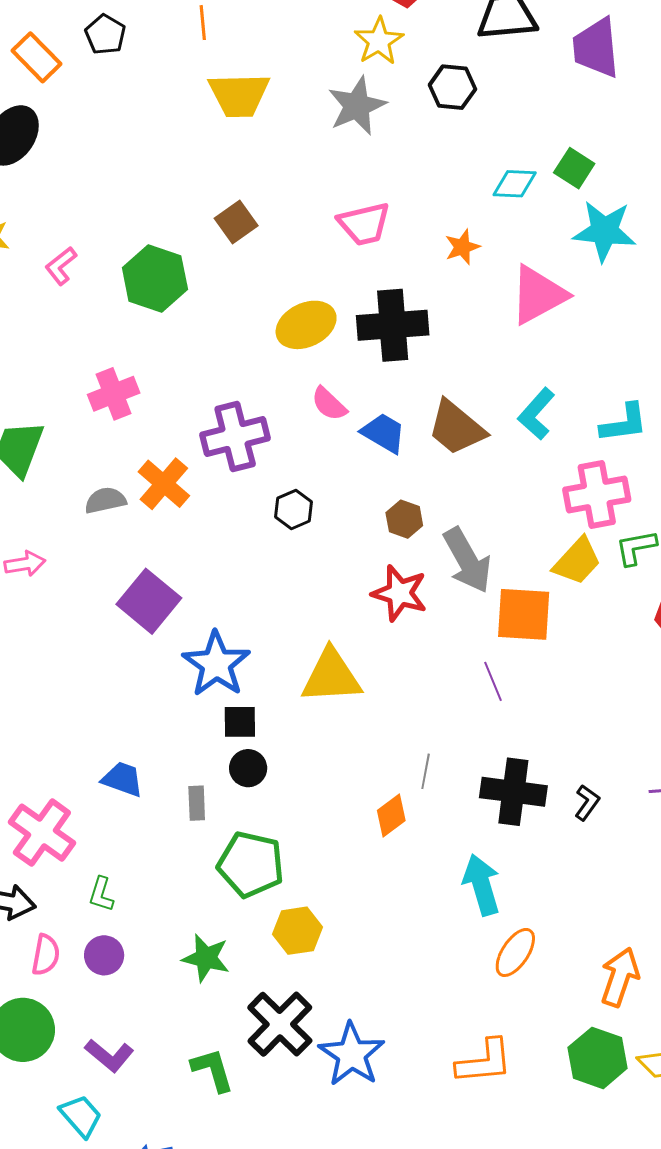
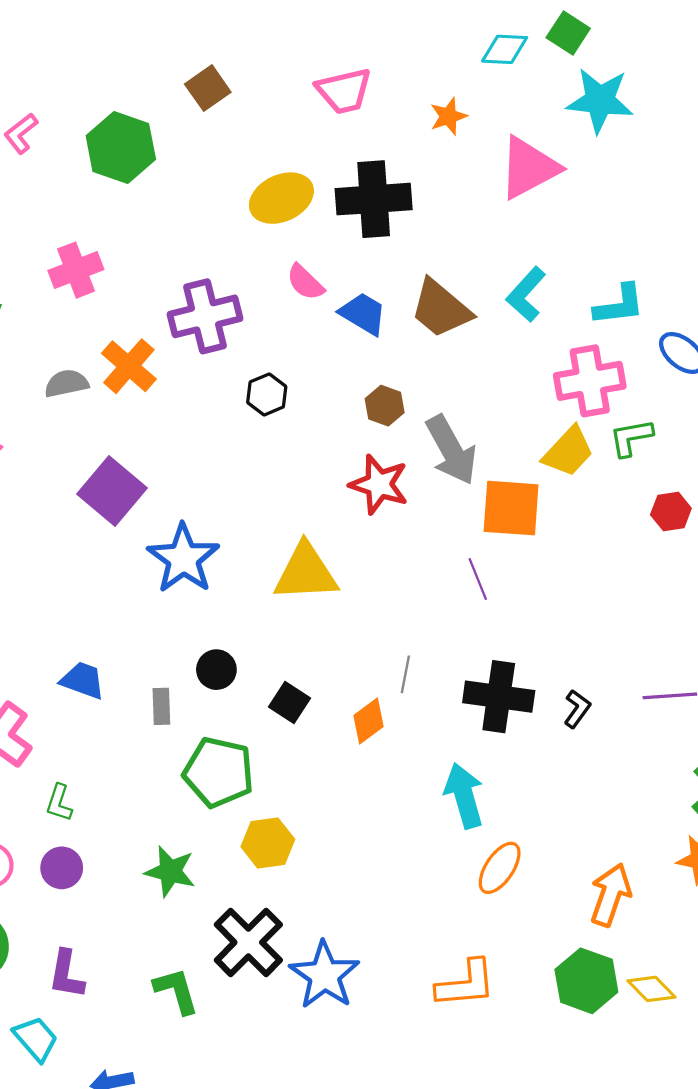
black square: (240, 722) -> (289, 703), moved, turned 33
purple L-shape: (109, 1055) -> (66, 974), turned 60

